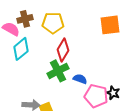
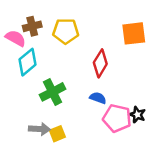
red diamond: (63, 50) -> (100, 63), moved
green cross: (58, 71) -> (53, 92), moved

